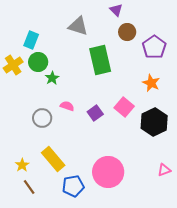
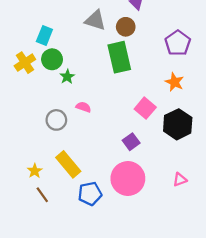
brown circle: (127, 32) -> (126, 27), moved
purple square: (95, 113) -> (131, 142), moved
pink triangle: (164, 170) -> (180, 180), moved

